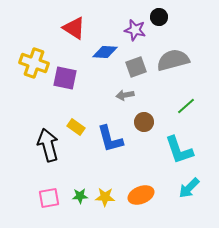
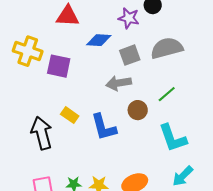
red triangle: (74, 28) -> (68, 16), turned -30
gray arrow: (125, 95) -> (119, 83), size x1.4
green line: (186, 106) -> (167, 94), moved

